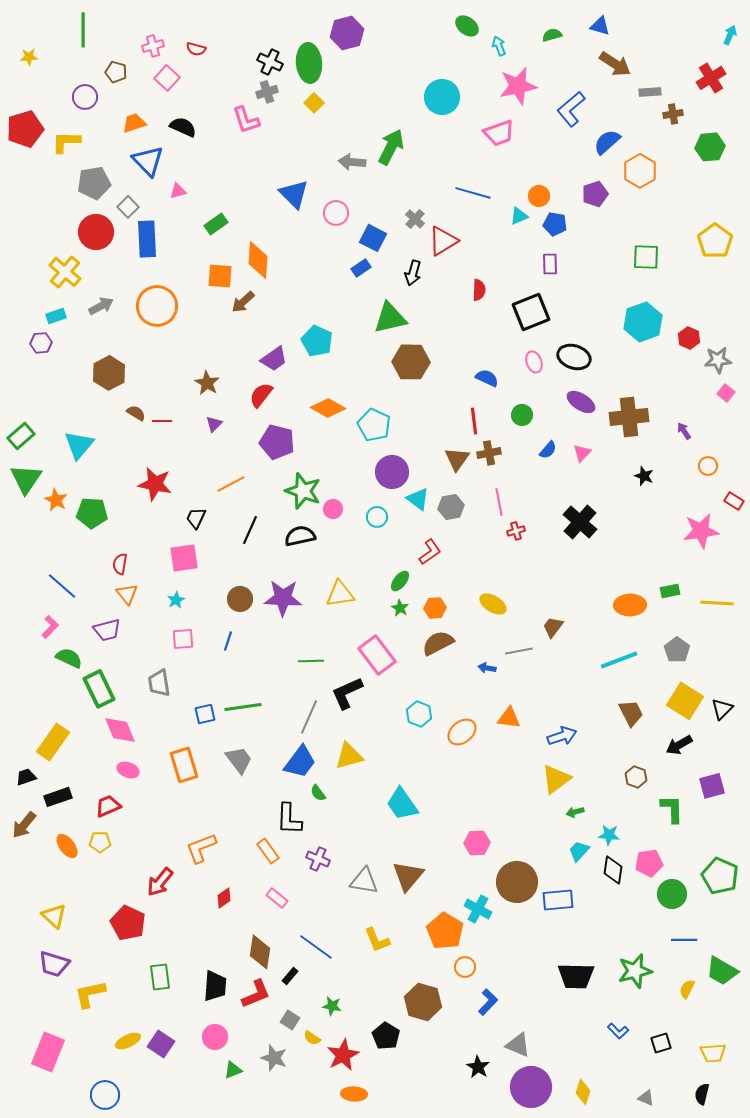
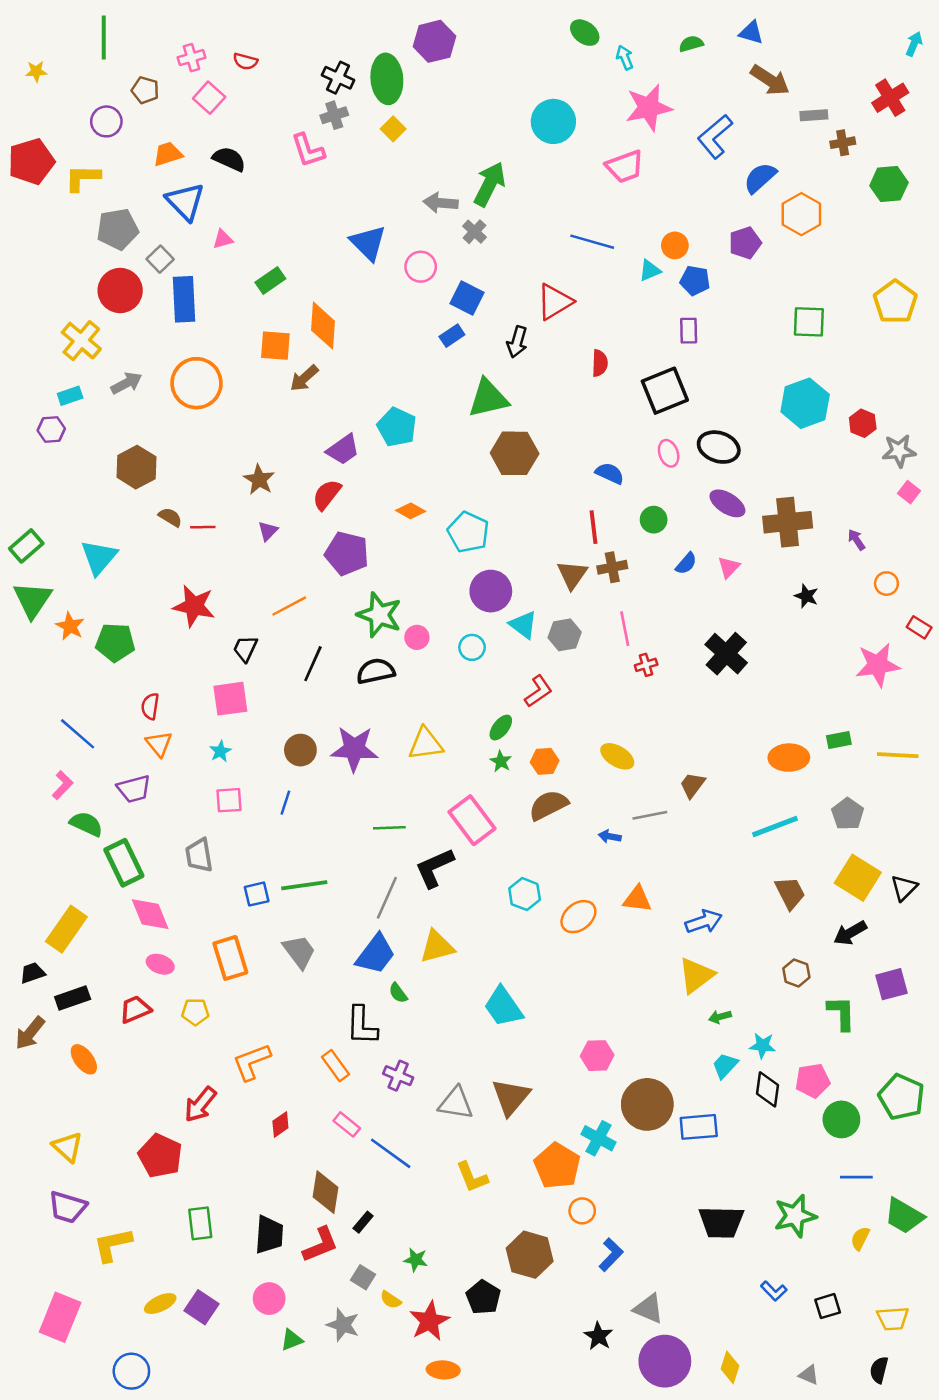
gray cross: (415, 219) -> (475, 232), moved
orange diamond: (328, 408) -> (411, 511), size x0.7
yellow pentagon: (100, 842) -> (195, 1012), moved
blue line: (316, 947) -> (391, 1153), moved

